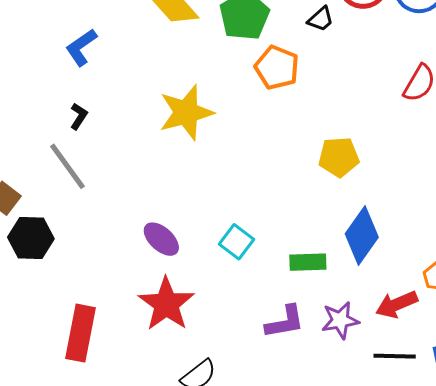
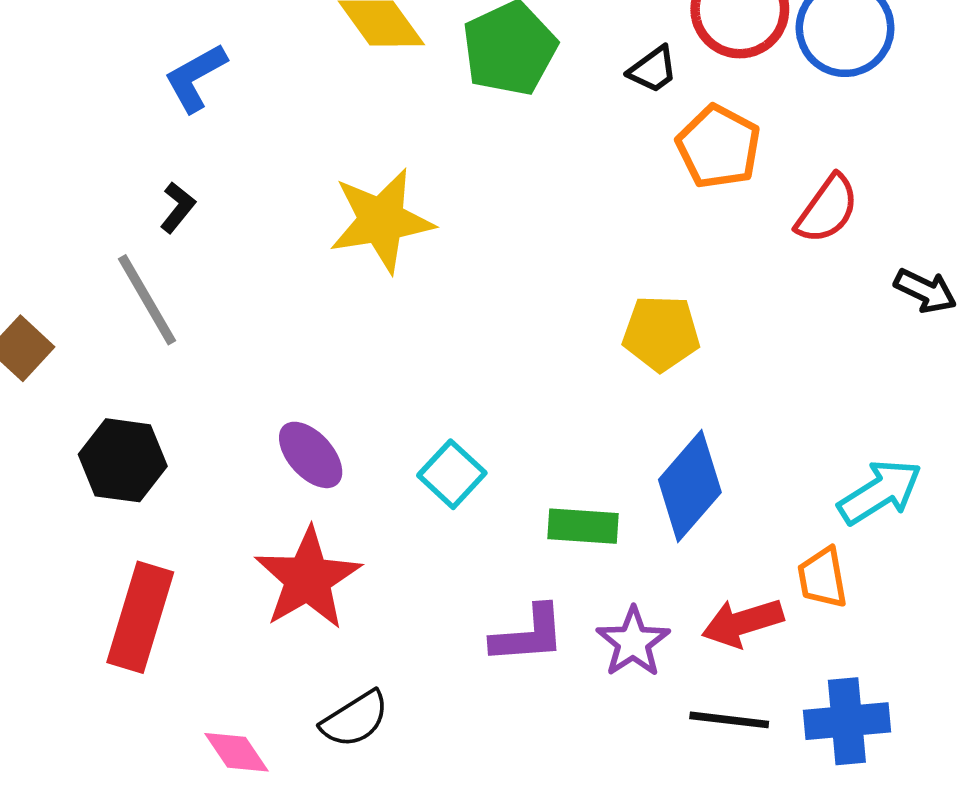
orange pentagon: (277, 68) -> (719, 147), moved
black hexagon: (31, 238) -> (123, 460), moved
purple star: (340, 320) -> (633, 642), turned -30

